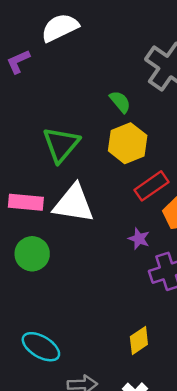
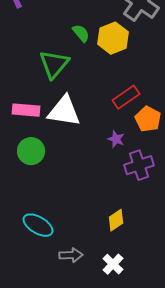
green semicircle: (120, 102) -> (81, 33), moved
yellow hexagon: (128, 143) -> (113, 38), moved

